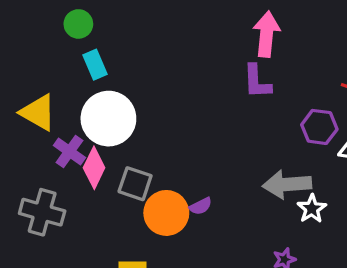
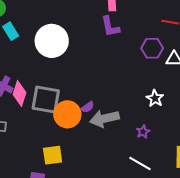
white circle: (108, 119) -> (52, 41), moved
gray square: (135, 184) -> (46, 100), size x1.4
gray arrow: (287, 184) -> (104, 119), moved

